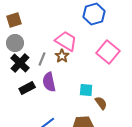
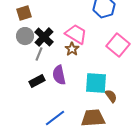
gray line: (42, 59) -> (39, 54), moved
black cross: (20, 63) -> (44, 37), moved
cyan square: (86, 90) -> (96, 83), size x1.6

